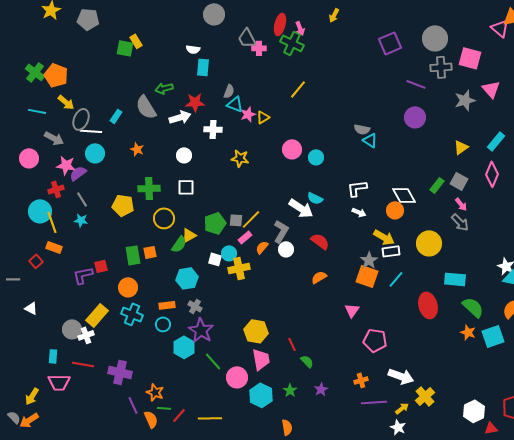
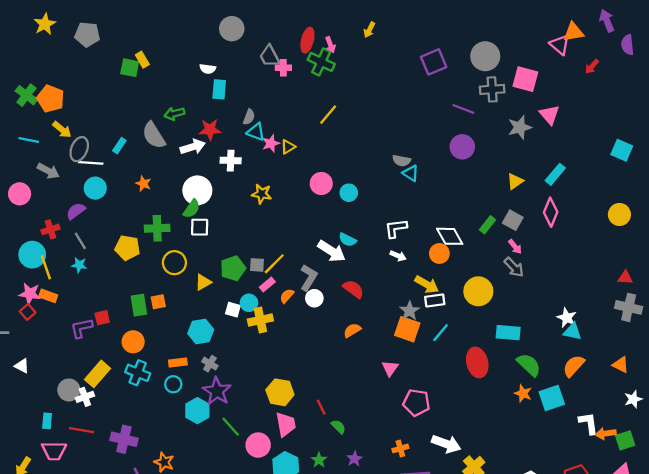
white circle: (184, 155) -> (197, 190), size x1.6
pink star: (66, 165) -> (30, 294), moved
green semicircle: (179, 244) -> (192, 209), moved

